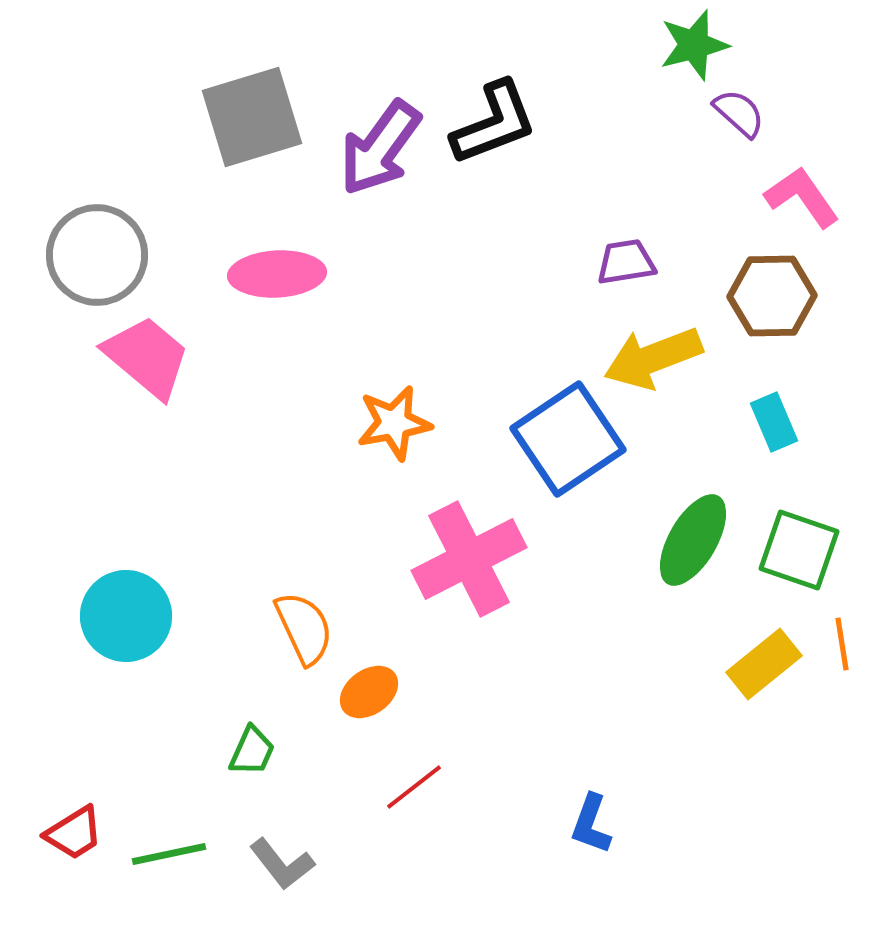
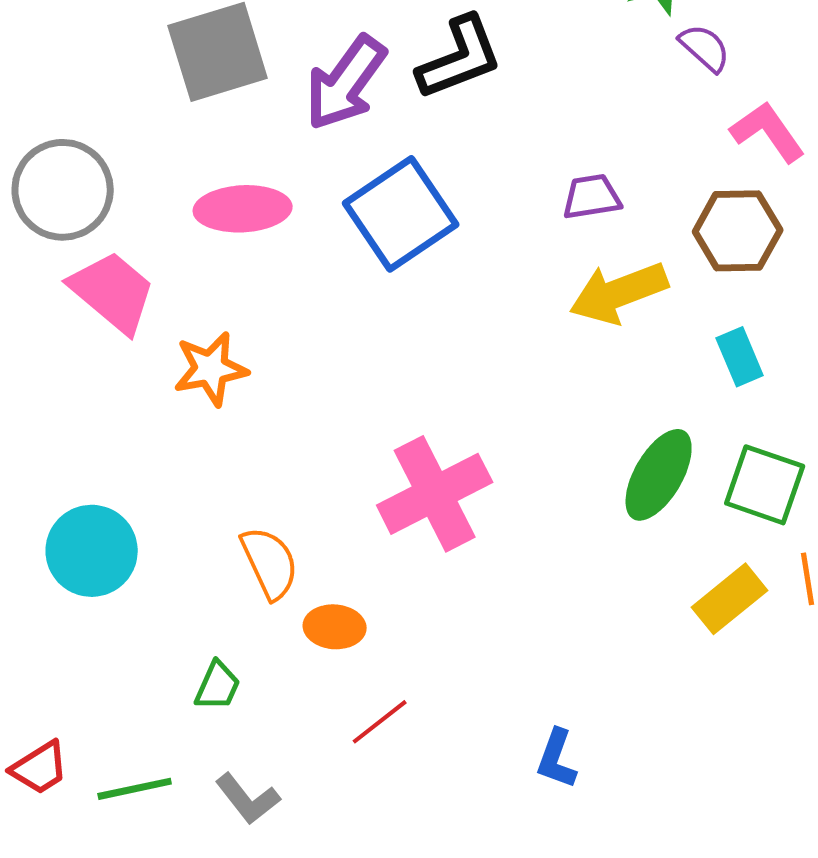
orange star: (394, 423) -> (211, 369), moved
blue square: (568, 439) -> (401, 214), moved
orange ellipse: (369, 692) -> (335, 627), turned 40

